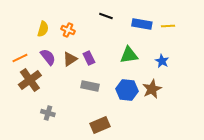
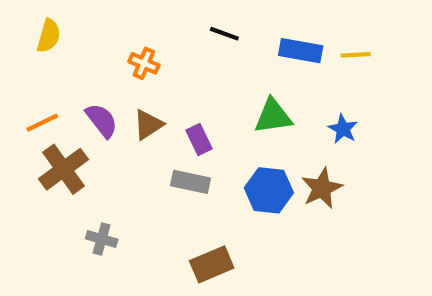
yellow semicircle: (43, 29) -> (49, 36), moved
purple rectangle: (89, 58) -> (199, 140), moved

